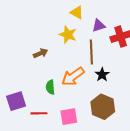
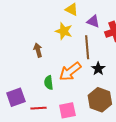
purple triangle: (99, 26) -> (93, 21), turned 40
brown arrow: (40, 53) -> (38, 50), turned -80

